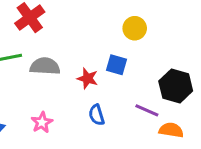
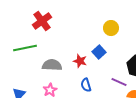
blue square: (116, 65) -> (99, 52), turned 32
gray semicircle: (45, 66) -> (52, 65), moved

